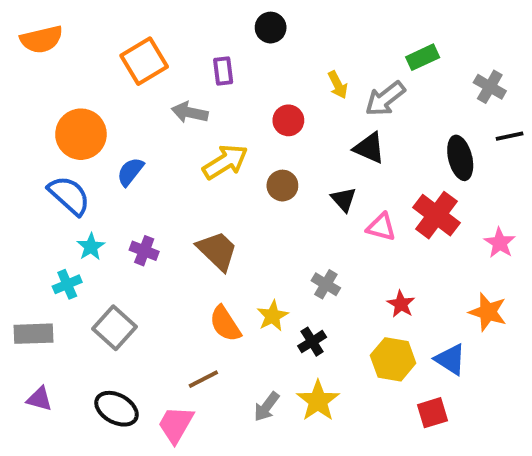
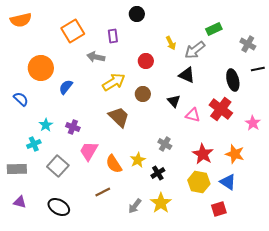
blue semicircle: (69, 195) -> (21, 99), moved, size x0.7
brown trapezoid: (217, 251) -> (119, 117), moved
red star: (401, 304) -> (203, 154), size x1.5
orange star: (488, 312) -> (235, 154), moved
pink trapezoid: (176, 425) -> (89, 151), moved

